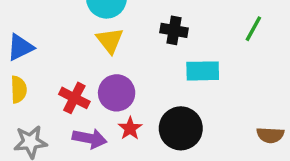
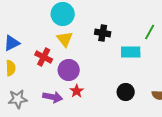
cyan rectangle: (203, 71) -> (131, 52), moved
red cross: (74, 98) -> (44, 57), moved
black circle: (181, 128) -> (126, 92), moved, size x0.7

